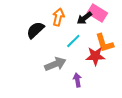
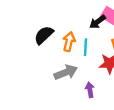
orange arrow: (58, 17) -> (69, 42), moved
cyan line: (73, 41) -> (85, 47), turned -42

